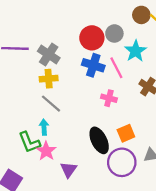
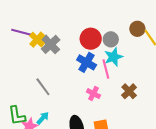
cyan star: (136, 51) -> (113, 57), moved
yellow cross: (49, 79) -> (37, 40), moved, turned 35
cyan arrow: (44, 127) -> (43, 118), moved, turned 32

